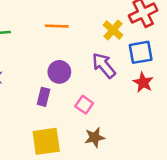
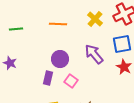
yellow cross: (113, 30) -> (95, 19), moved
pink square: (84, 105) -> (71, 81), moved

